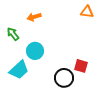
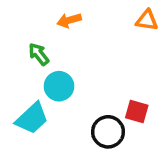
orange arrow: (34, 17) -> (69, 20), moved
green arrow: (13, 34) -> (39, 54), moved

